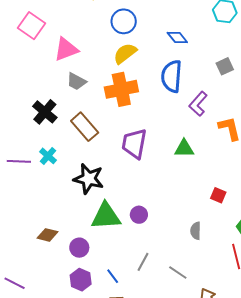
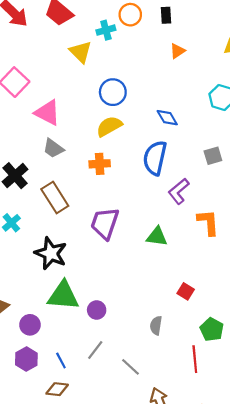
pink triangle: (66, 49) -> (47, 113), turned 40
orange cross: (121, 89) -> (100, 164), size x0.6
purple circle: (139, 215) -> (97, 310), moved

